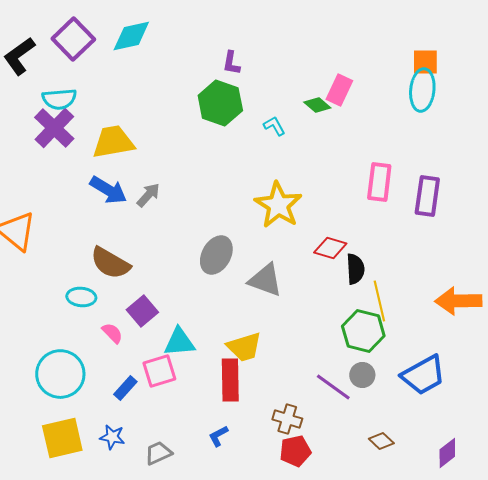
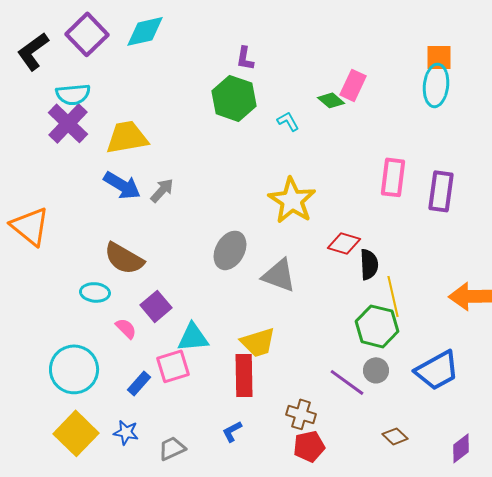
yellow square: (62, 438) -> (76, 433), turned -33

